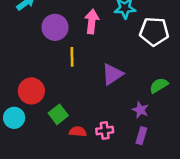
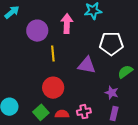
white pentagon: (154, 32) -> (111, 44), moved
purple triangle: (112, 74) -> (87, 65), turned 48
red circle: (31, 91) -> (53, 88), moved
green square: (58, 114) -> (41, 112), moved

